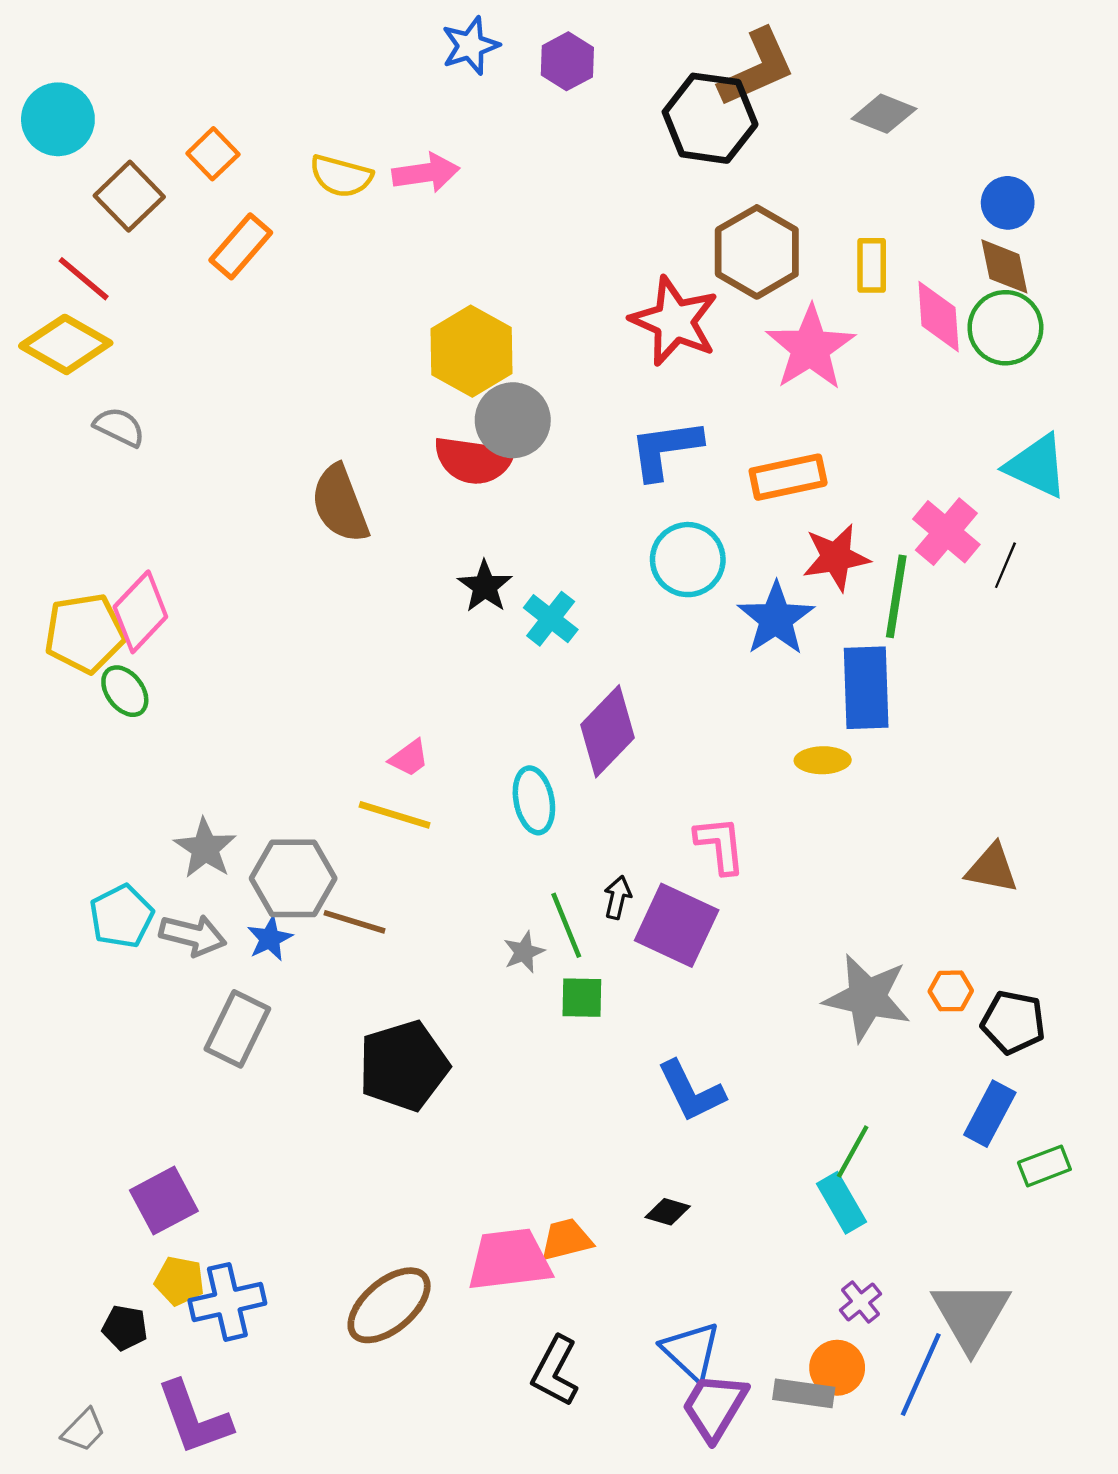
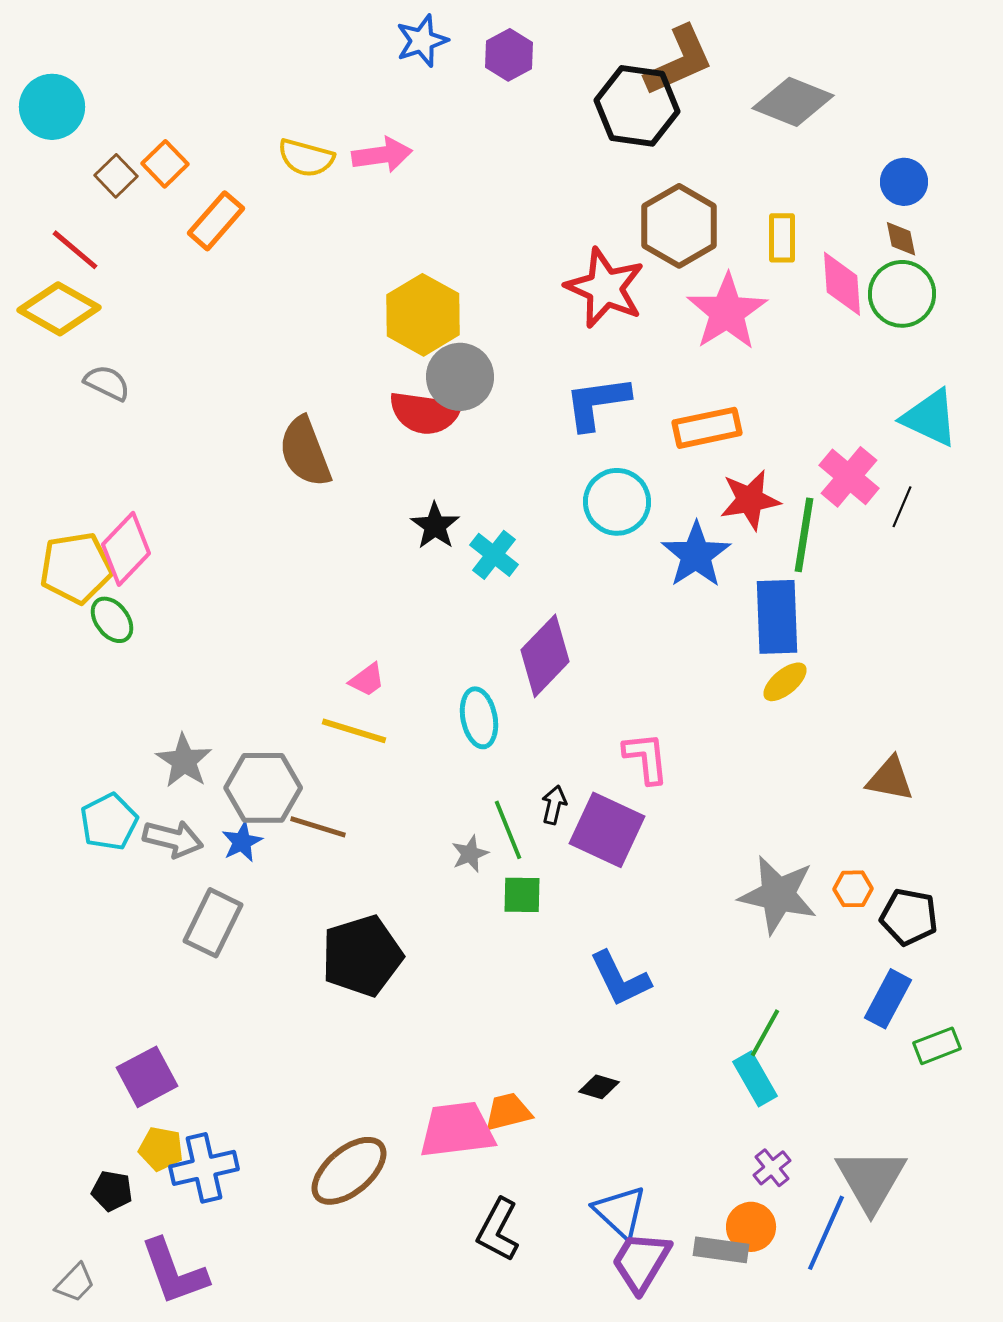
gray diamond: (884, 114) -> (793, 102), size x1.4
orange square: (213, 154) -> (165, 164), moved
brown square: (129, 196) -> (116, 176), size x0.7
brown diamond: (1004, 266) -> (901, 239), size x0.7
yellow ellipse: (823, 760) -> (785, 682), moved, turned -39

